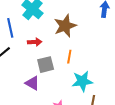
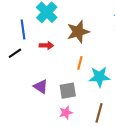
gray square: (46, 65) -> (68, 91), moved
cyan star: (82, 81) -> (99, 77), moved

